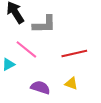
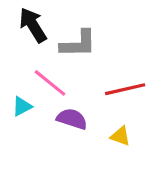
purple semicircle: (40, 87) -> (72, 119), moved

